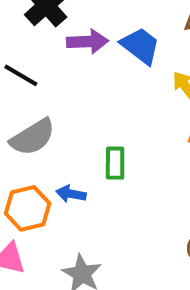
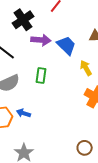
green rectangle: (115, 163) -> (41, 76), moved

